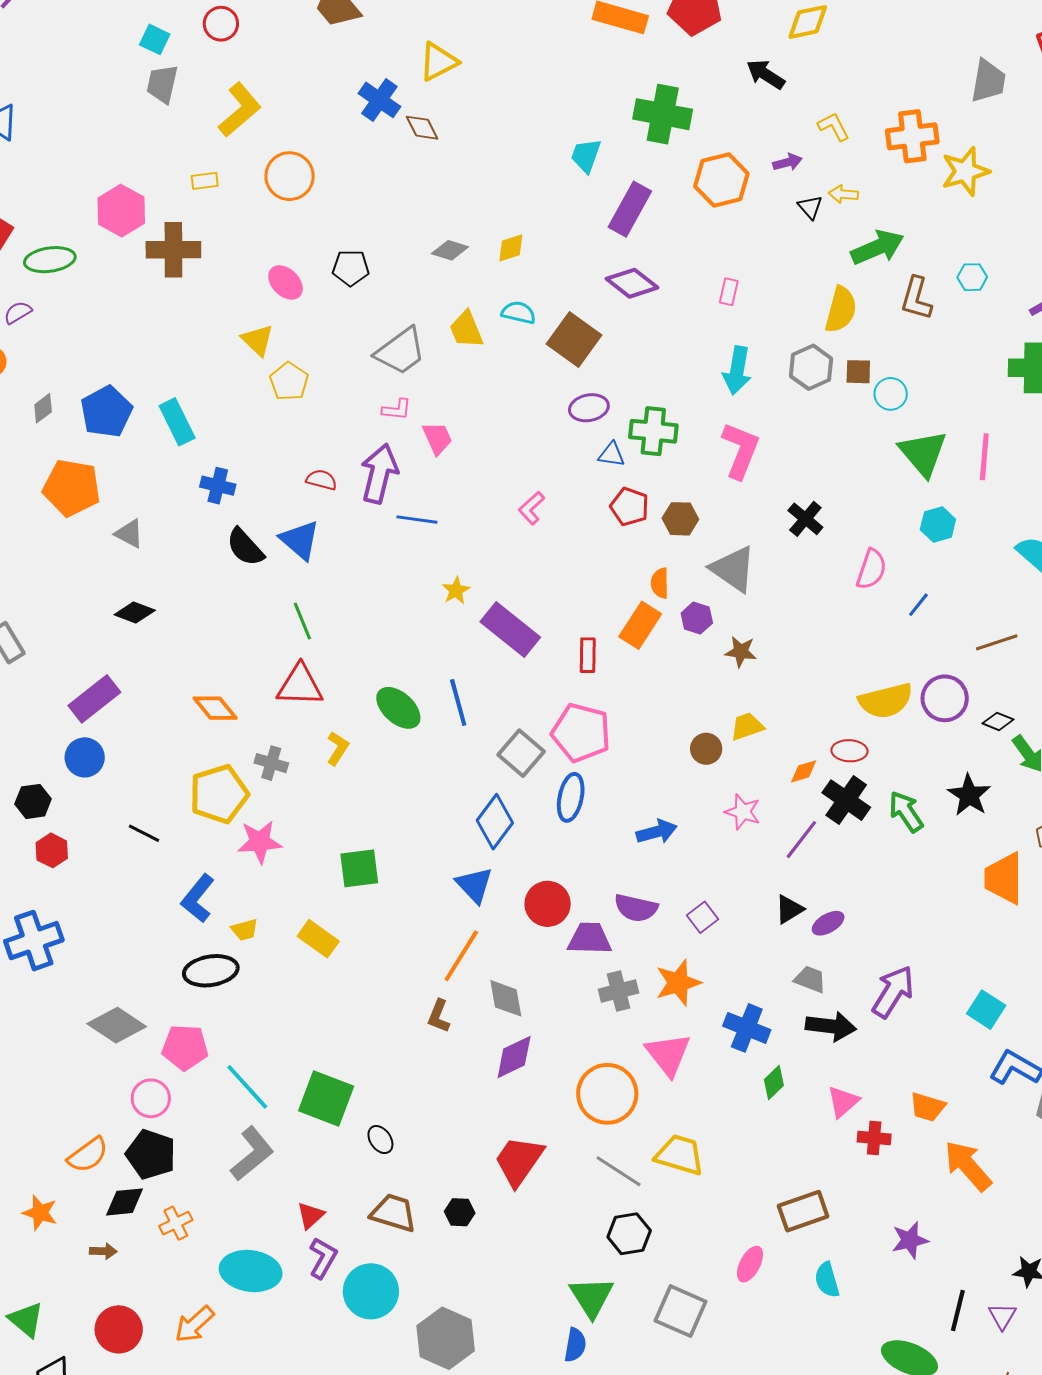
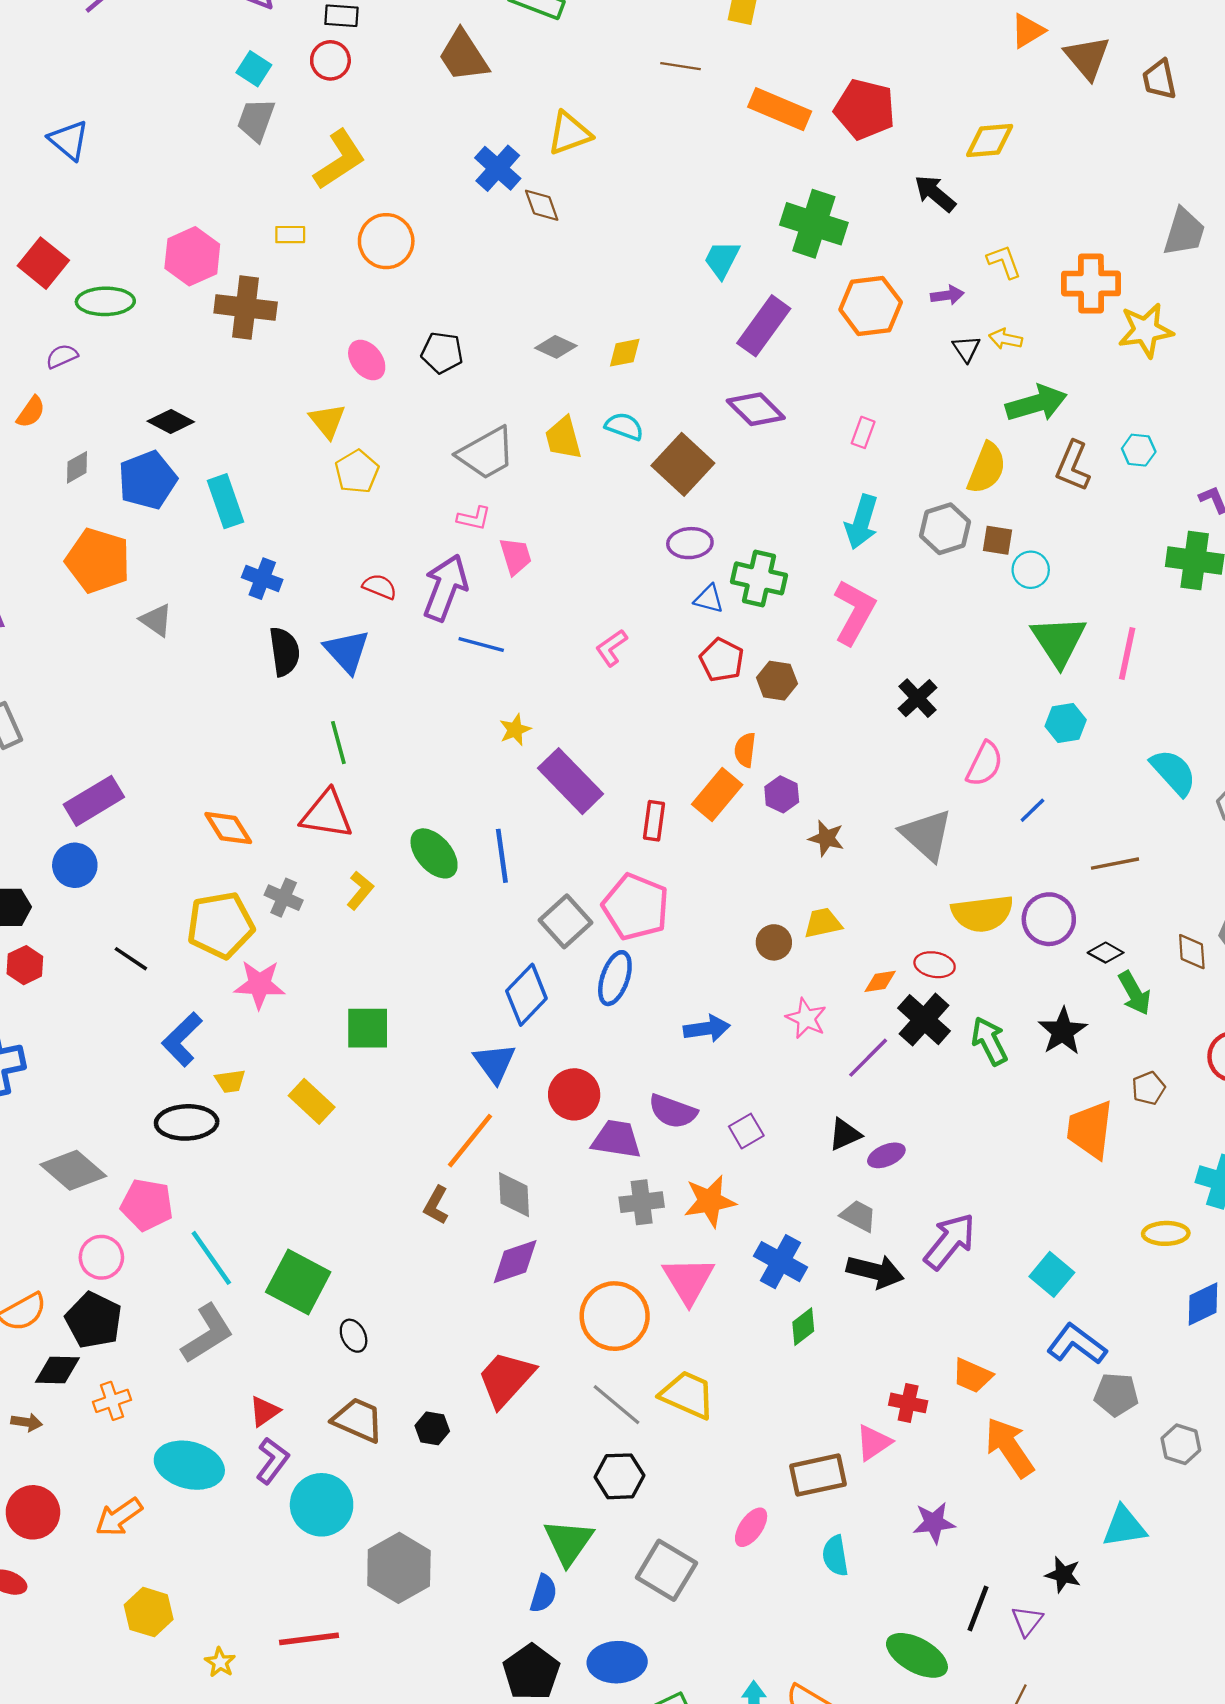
black semicircle: (245, 547) -> (284, 652), turned -153
gray triangle: (733, 569) -> (926, 835), moved
black diamond: (135, 612) -> (171, 422), moved
pink triangle: (843, 1102) -> (874, 1443), moved

